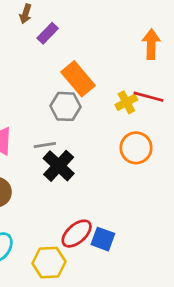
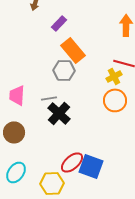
purple rectangle: (48, 33) -> (59, 23), moved
yellow cross: (126, 102) -> (114, 76), moved
blue square: (103, 239) -> (91, 166), size x1.4

